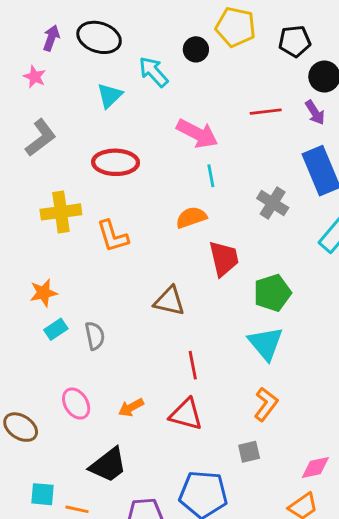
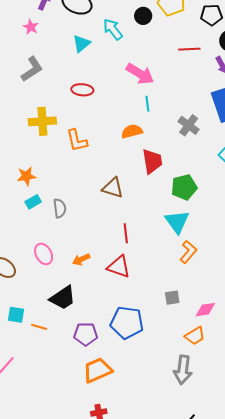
red line: (266, 112) -> (189, 49), moved
red ellipse: (116, 162) -> (82, 90), size x0.7
orange L-shape: (266, 404) -> (188, 252), moved
gray square: (249, 452) -> (172, 298), moved

